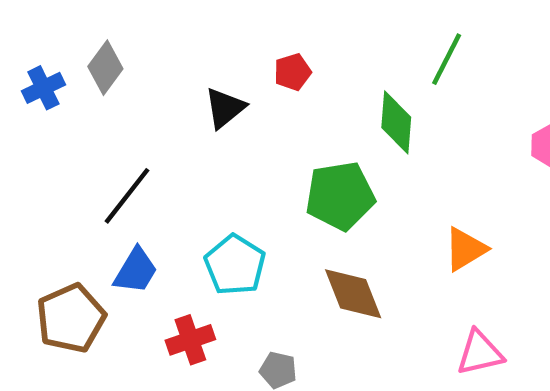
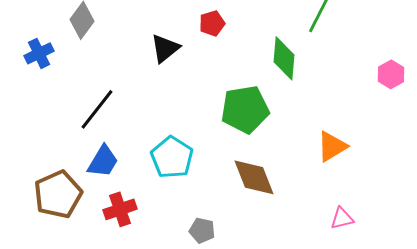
blue cross: (43, 88) -> (39, 53), moved
red cross: (190, 340) -> (120, 209), moved
pink triangle: (480, 353) -> (342, 218), size x0.7

